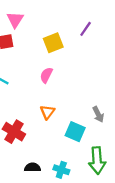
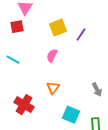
purple line: (86, 29) -> (81, 35), moved
cyan square: (75, 132) -> (71, 115), moved

